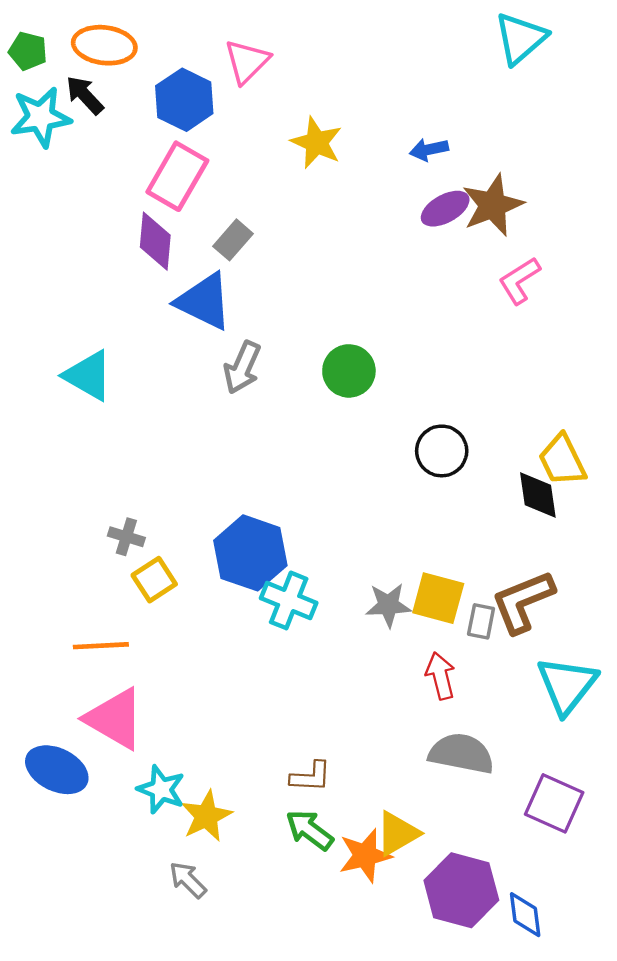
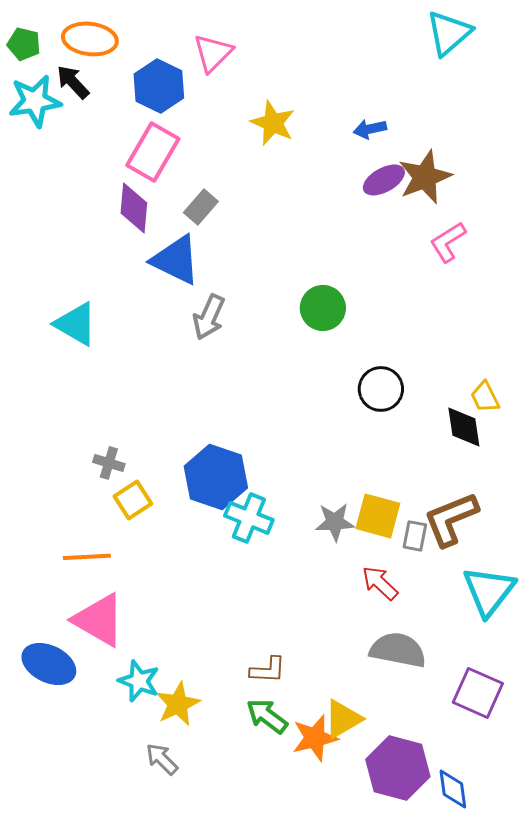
green circle: (349, 371) -> (323, 308), moved
yellow trapezoid: (562, 460) -> (485, 397), size x0.7
red arrow: (440, 676) -> (380, 583), turned -33

